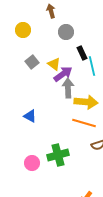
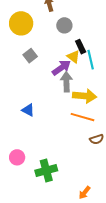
yellow circle: (23, 30) -> (21, 23), size x1.5
yellow triangle: (54, 64) -> (73, 57), moved
green cross: (58, 155) -> (46, 170), moved
pink circle: (32, 163) -> (17, 157), moved

